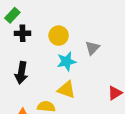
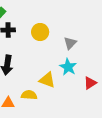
cyan star: (66, 61) -> (68, 67), moved, turned -30

